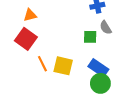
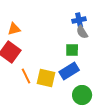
gray semicircle: (106, 27) -> (82, 32), moved
blue rectangle: (98, 68) -> (69, 71), moved, turned -66

